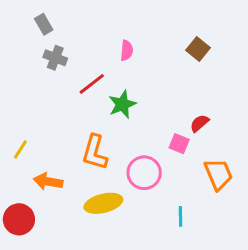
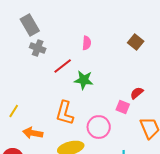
gray rectangle: (44, 24) -> (30, 25), size x1.5
green star: (122, 104) -> (84, 80), turned 30

